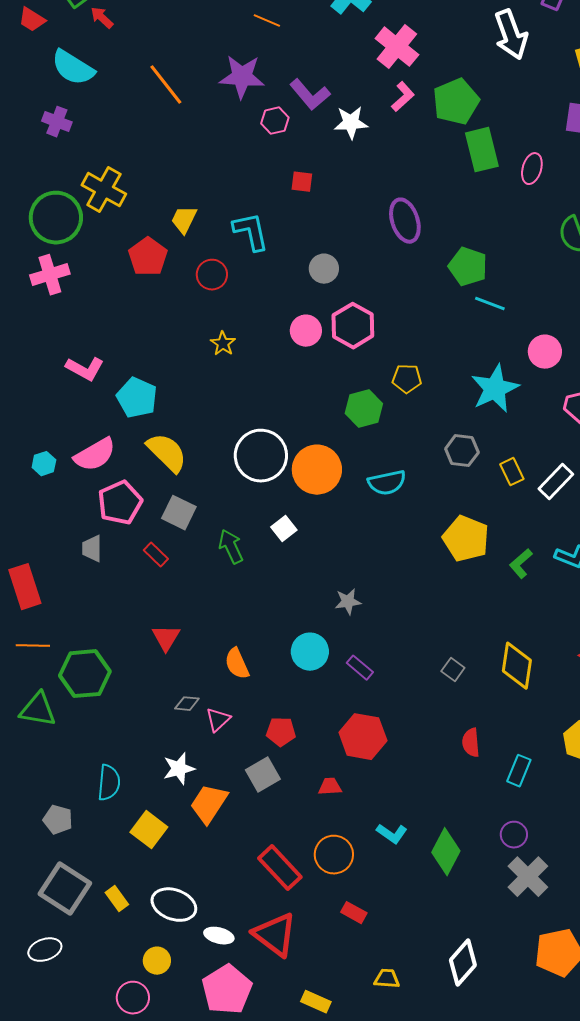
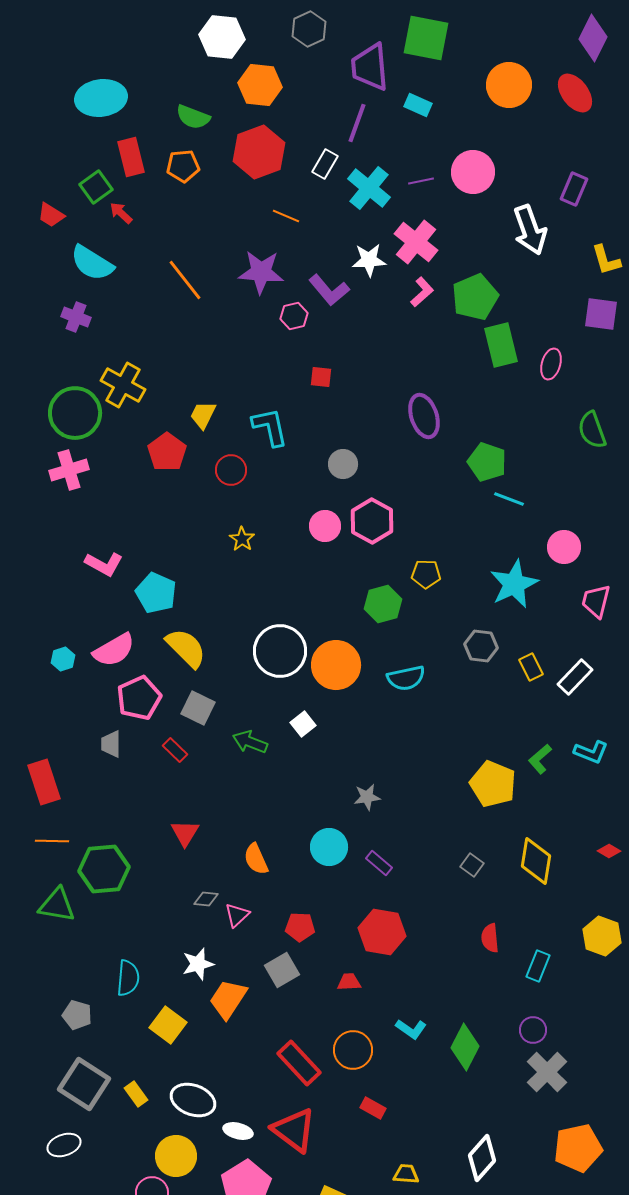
white star: (351, 123) -> (369, 260), moved
yellow pentagon: (466, 539) -> (493, 784), moved
green arrow: (231, 547) -> (250, 742), turned -44
yellow circle: (157, 961) -> (176, 1156), size x1.5

